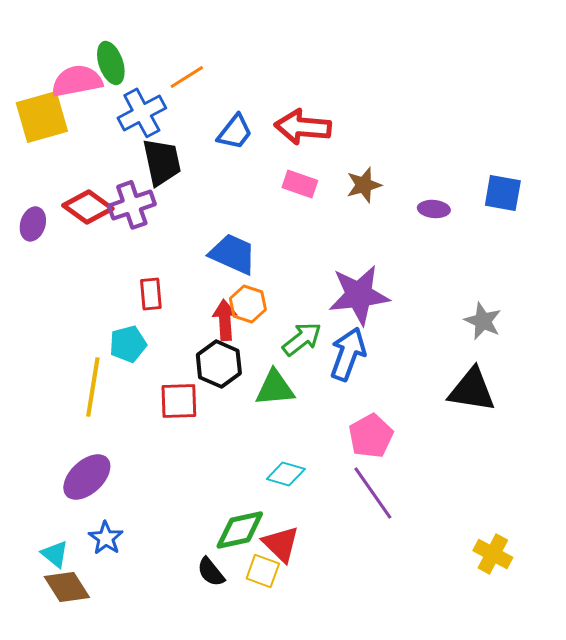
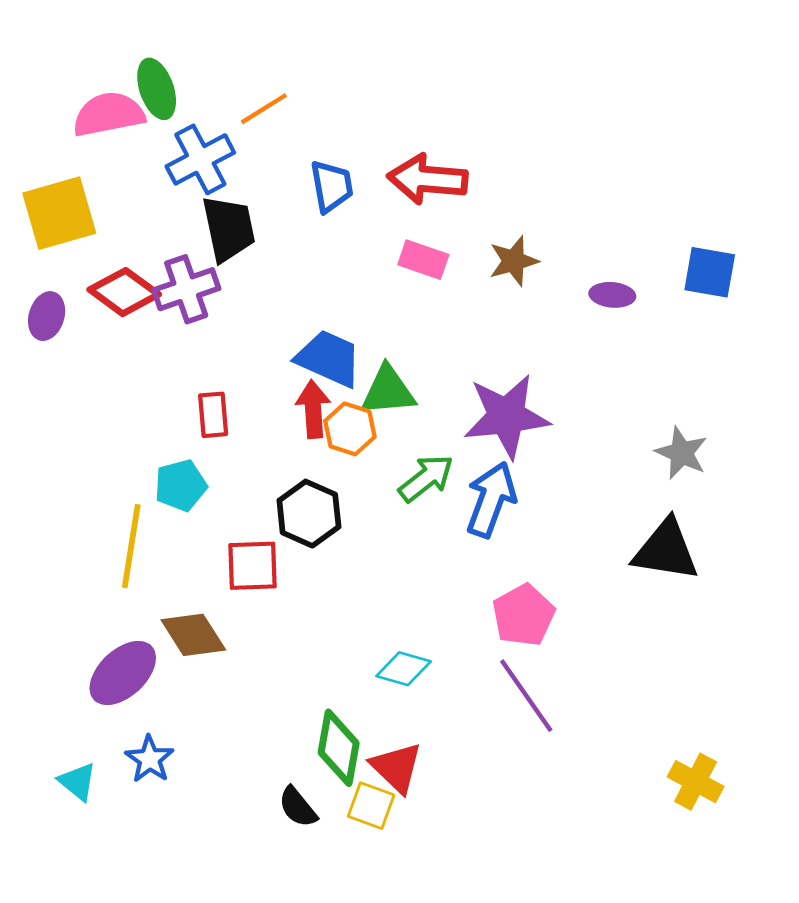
yellow square: (42, 117) -> (59, 213), moved
blue trapezoid: (235, 132) -> (332, 186), turned -48
red arrow: (225, 320) -> (313, 409), moved
green triangle: (275, 388) -> (388, 391), moved
green diamond: (240, 530) -> (339, 748), turned -68
brown diamond: (67, 587) -> (193, 635), moved

